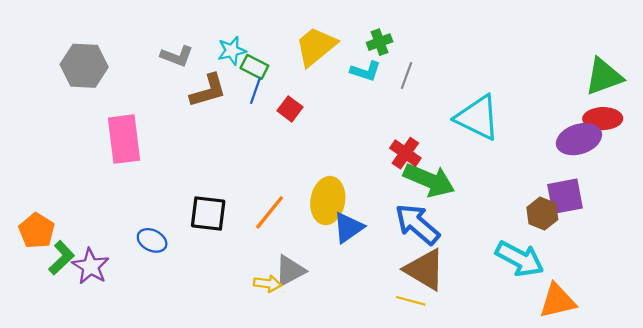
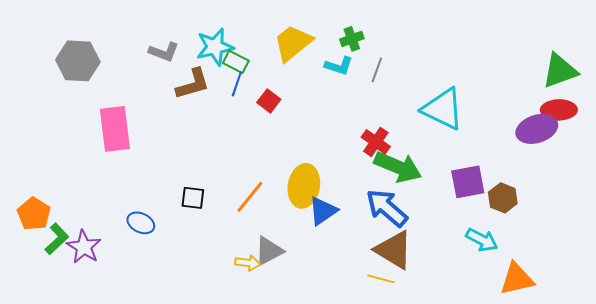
cyan star: (232, 51) -> (215, 47), size x1.4
purple square: (565, 196) -> (468, 182), moved
black square: (208, 213) -> (193, 198), size x0.7
cyan arrow: (520, 259) -> (482, 240), size x0.7

